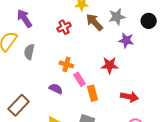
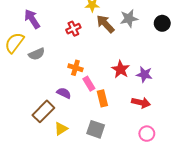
purple star: (126, 40) -> (144, 74), moved
gray semicircle: (29, 52) -> (37, 54), turned -126
red star: (110, 65) -> (121, 69), turned 30
brown rectangle: (19, 105) -> (43, 111), moved

